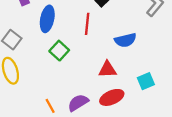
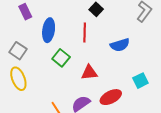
red triangle: (107, 69) -> (89, 72), moved

